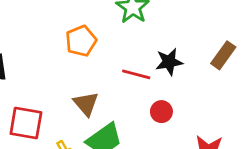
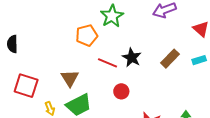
orange pentagon: (81, 41) -> (87, 35), moved
black star: (169, 62) -> (132, 58), turned 30

